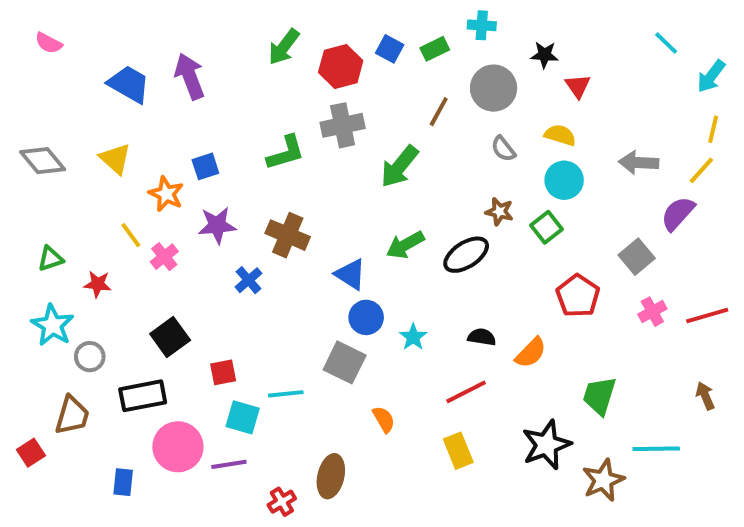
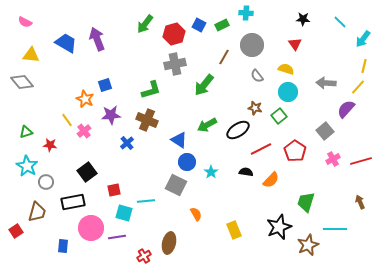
black star: (544, 55) -> (303, 19), moved
green L-shape: (286, 153) -> (151, 90), moved
yellow triangle: (115, 159) -> (31, 55), moved, turned -36
red line: (466, 392) -> (261, 149), moved

